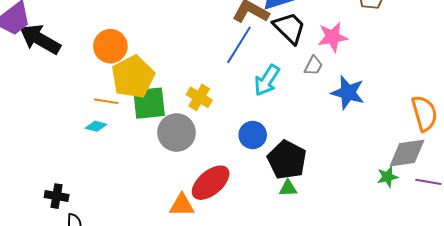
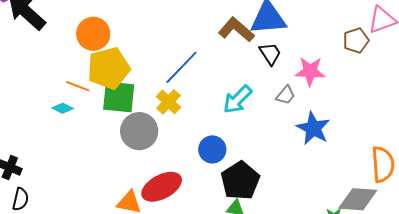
black trapezoid: (289, 28) -> (270, 54), size x0.7
blue line: (239, 45) -> (181, 67), moved

